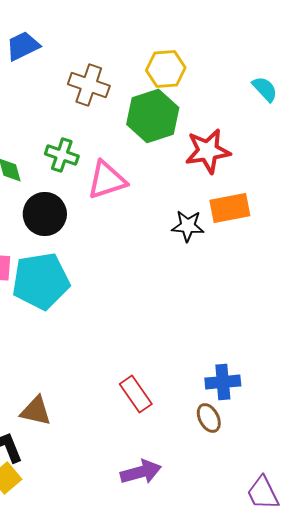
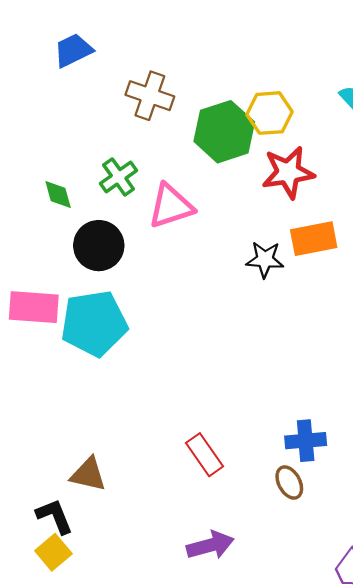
yellow hexagon: (166, 69) -> (270, 113), moved
green cross: (62, 155) -> (119, 177), turned 36

